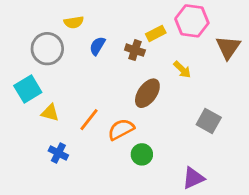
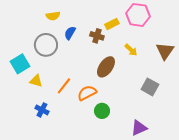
brown triangle: (228, 47) -> (165, 51), moved
gray circle: (47, 49) -> (46, 45), moved

